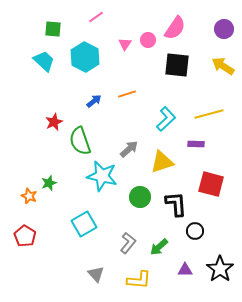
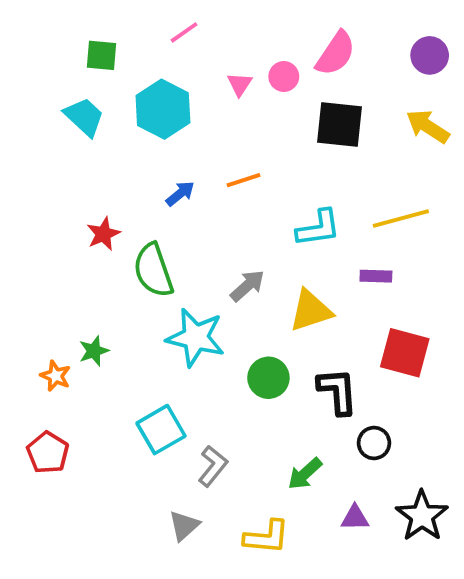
cyan L-shape: (166, 119) -> (318, 228), turned 35
gray L-shape: (128, 243) -> (213, 466), moved
gray triangle: (96, 274) -> (184, 526), turned 30

